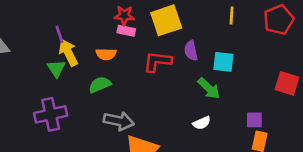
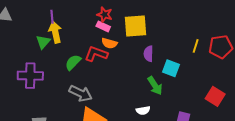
yellow line: (232, 16) -> (196, 46), moved
orange semicircle: (106, 54) -> (109, 43), moved
red L-shape: (157, 62) -> (96, 54), moved
green semicircle: (100, 85) -> (73, 62), turned -36

